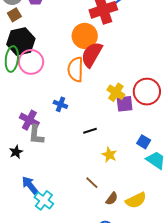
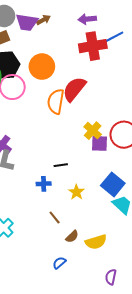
orange circle: (85, 36) -> (42, 67), moved
blue cross: (60, 104) -> (44, 184), moved, turned -32
blue square: (144, 142) -> (113, 184), size x1.6

